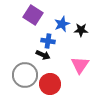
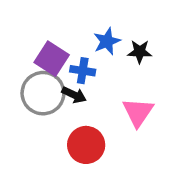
purple square: (33, 15) -> (52, 59), moved
gray circle: (25, 75) -> (43, 93), moved

